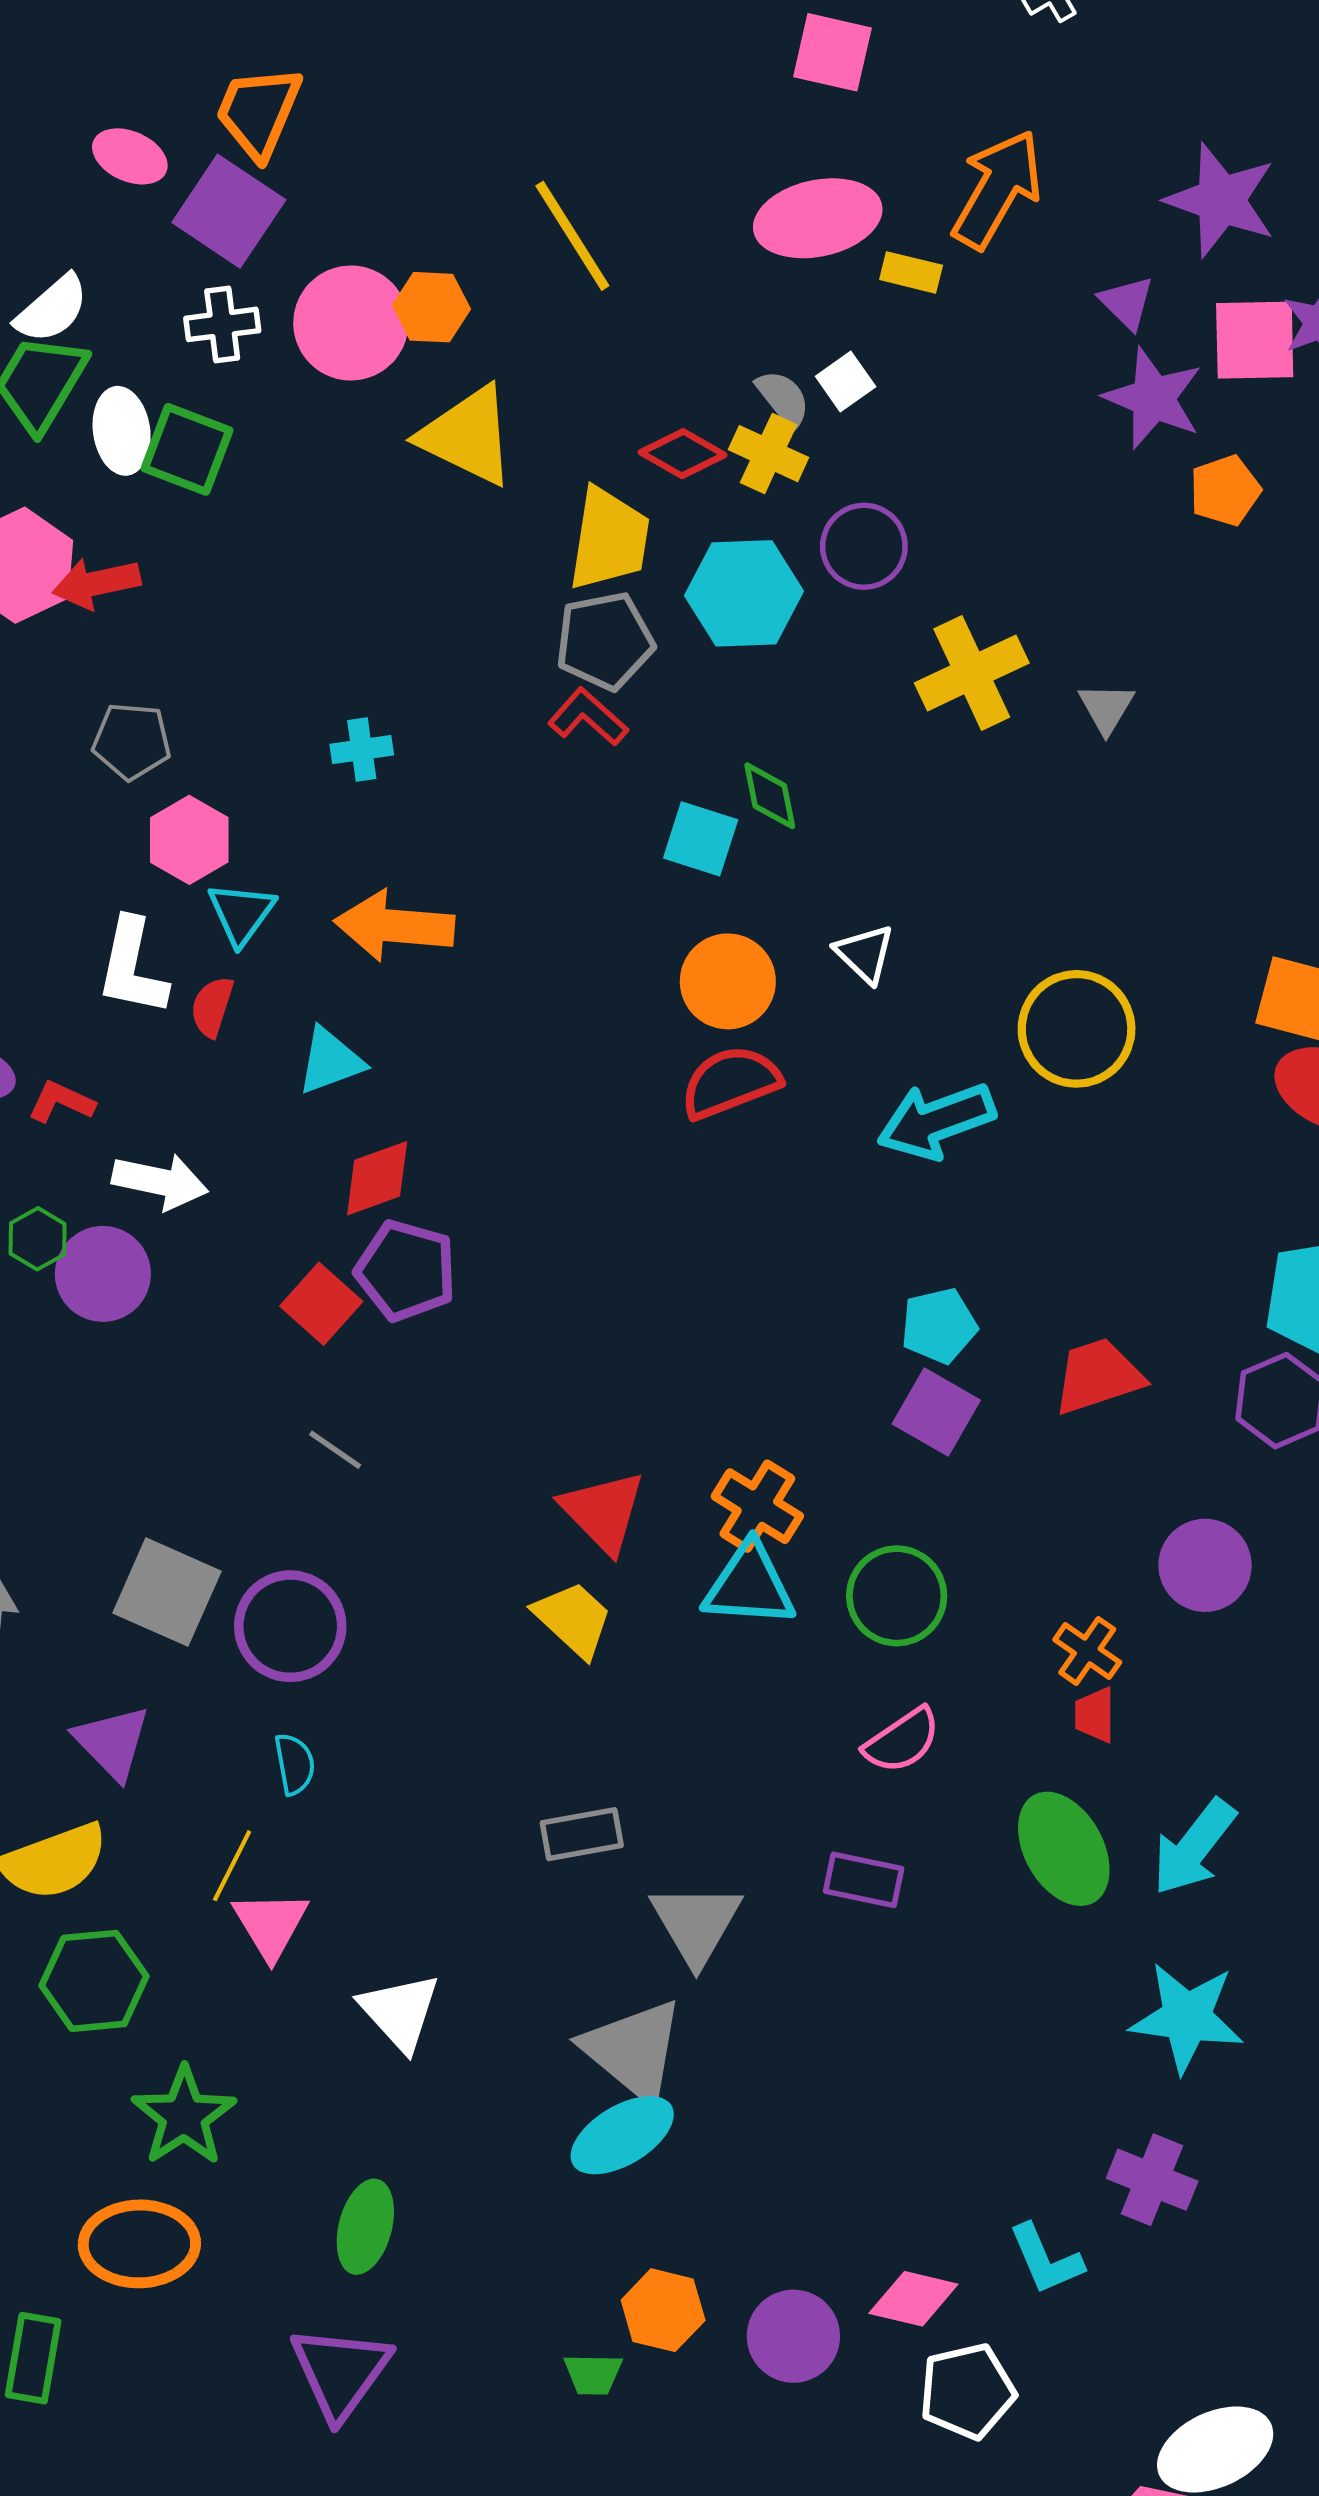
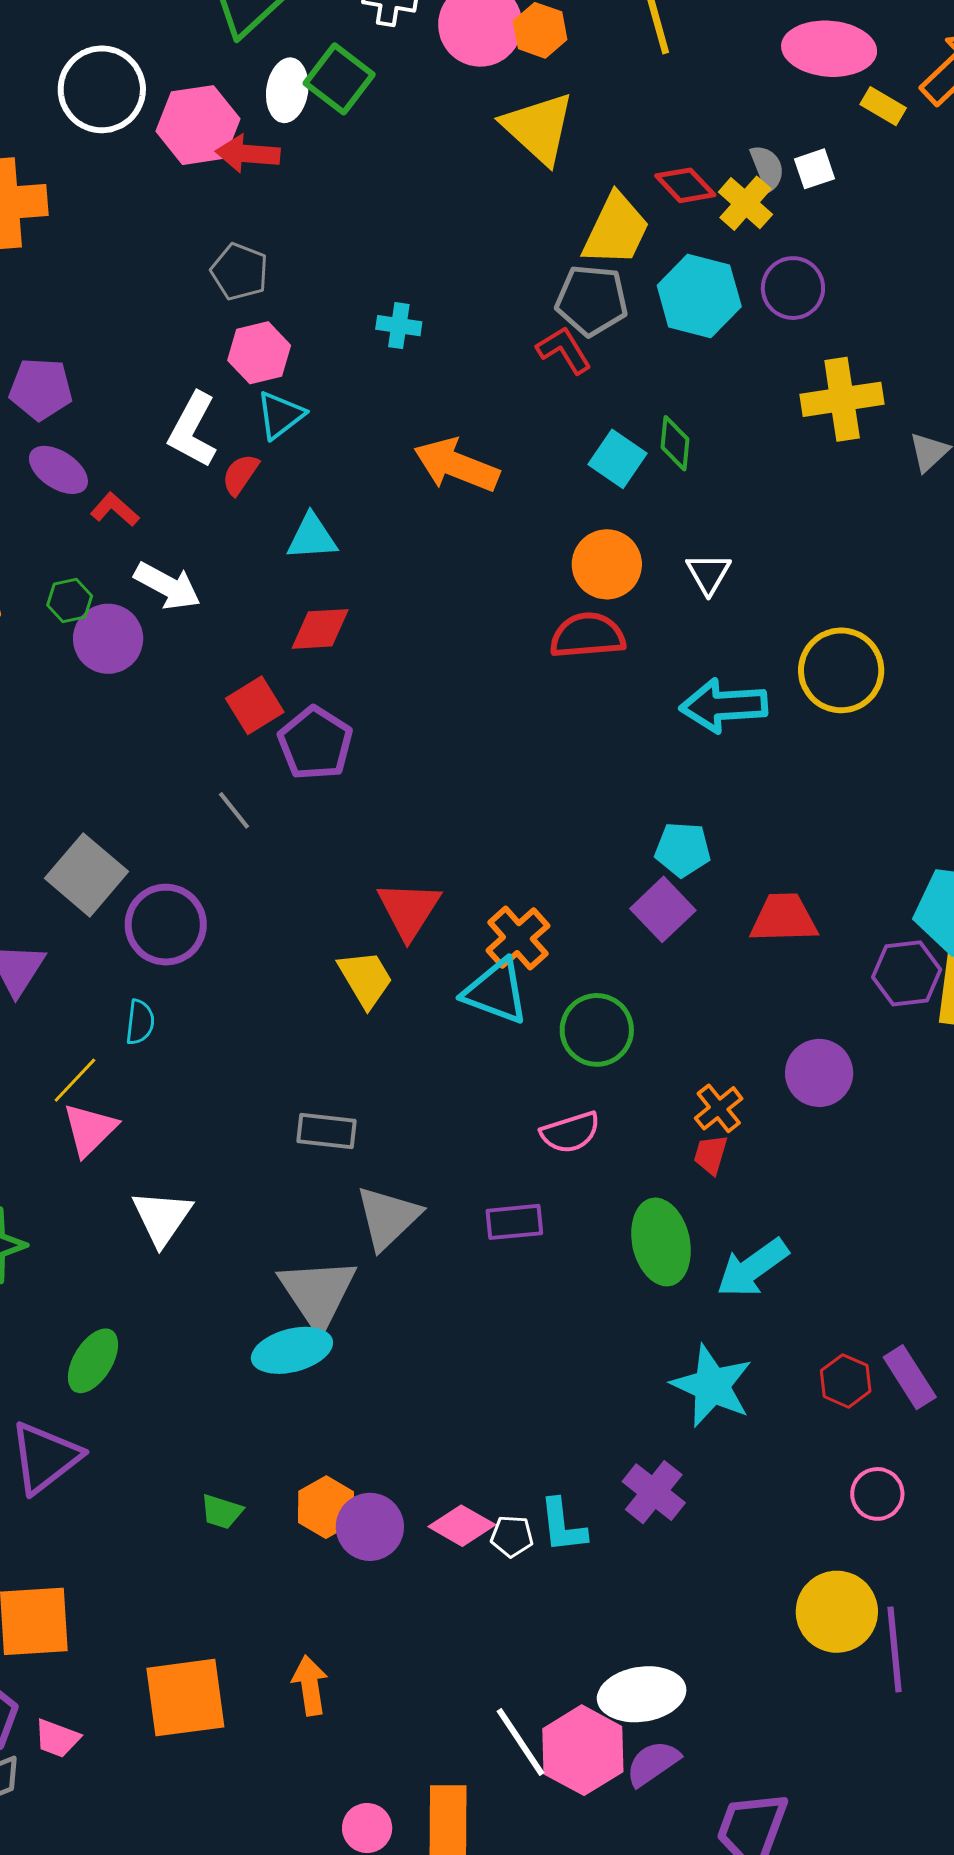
white ellipse: (122, 431) -> (287, 90), moved
orange arrow: (394, 926) -> (456, 465), moved
purple pentagon: (406, 1271) -> (315, 743), moved
purple rectangle: (864, 1880) -> (514, 1222), turned -34
orange hexagon: (663, 2310) -> (326, 1507), moved
white pentagon: (967, 2391) -> (512, 1536), moved, size x0.6

